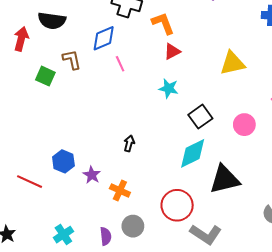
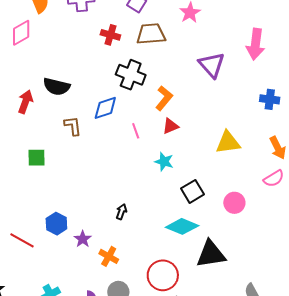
orange L-shape: (163, 23) -> (164, 98), turned 55
pink line: (120, 64) -> (136, 131), moved
green square: (45, 76) -> (37, 158), moved, turned -30
cyan diamond: (193, 153) -> (182, 226), turned 44

